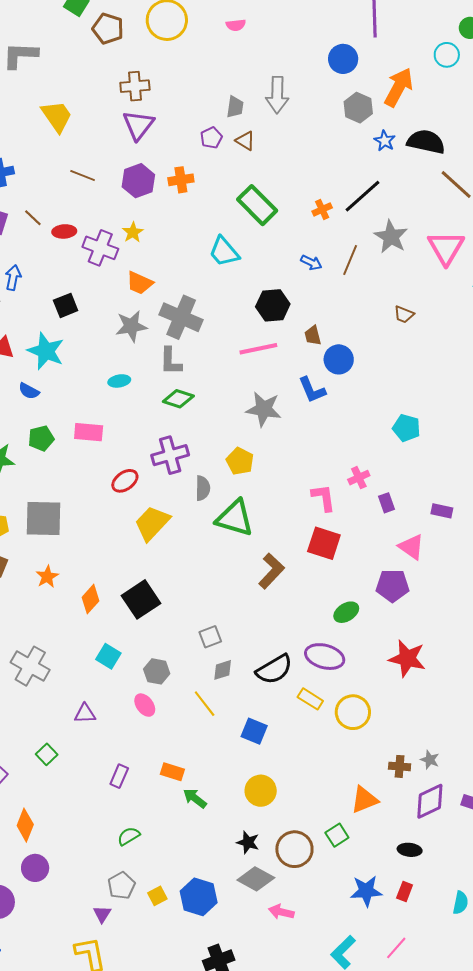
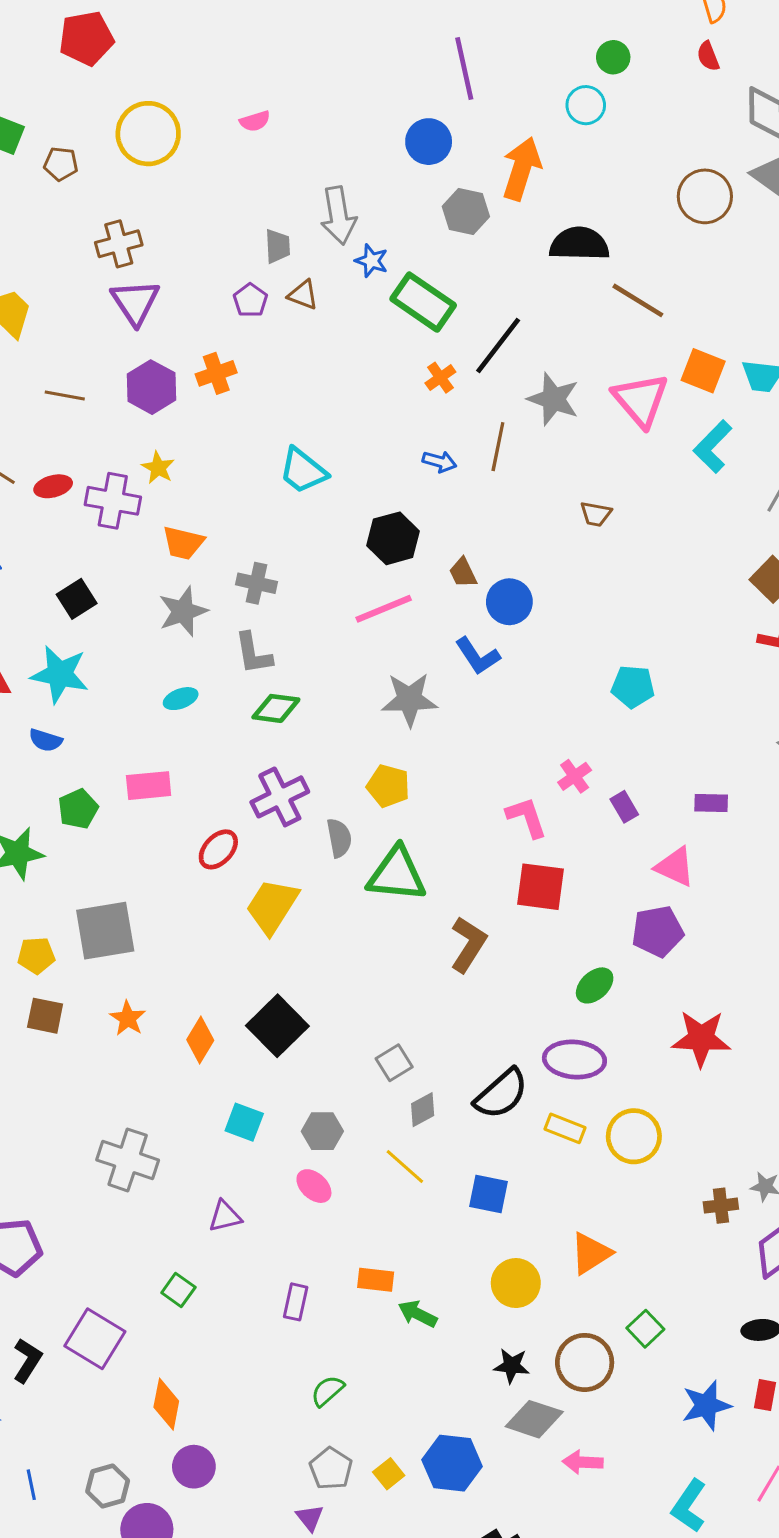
brown pentagon: (108, 29) -> (61, 164), size x0.7
blue star: (385, 141) -> (372, 261), moved
green rectangle: (257, 205) -> (423, 302), moved
gray cross: (181, 317) -> (256, 583), size x0.6
orange triangle: (364, 800) -> (591, 1253), moved

